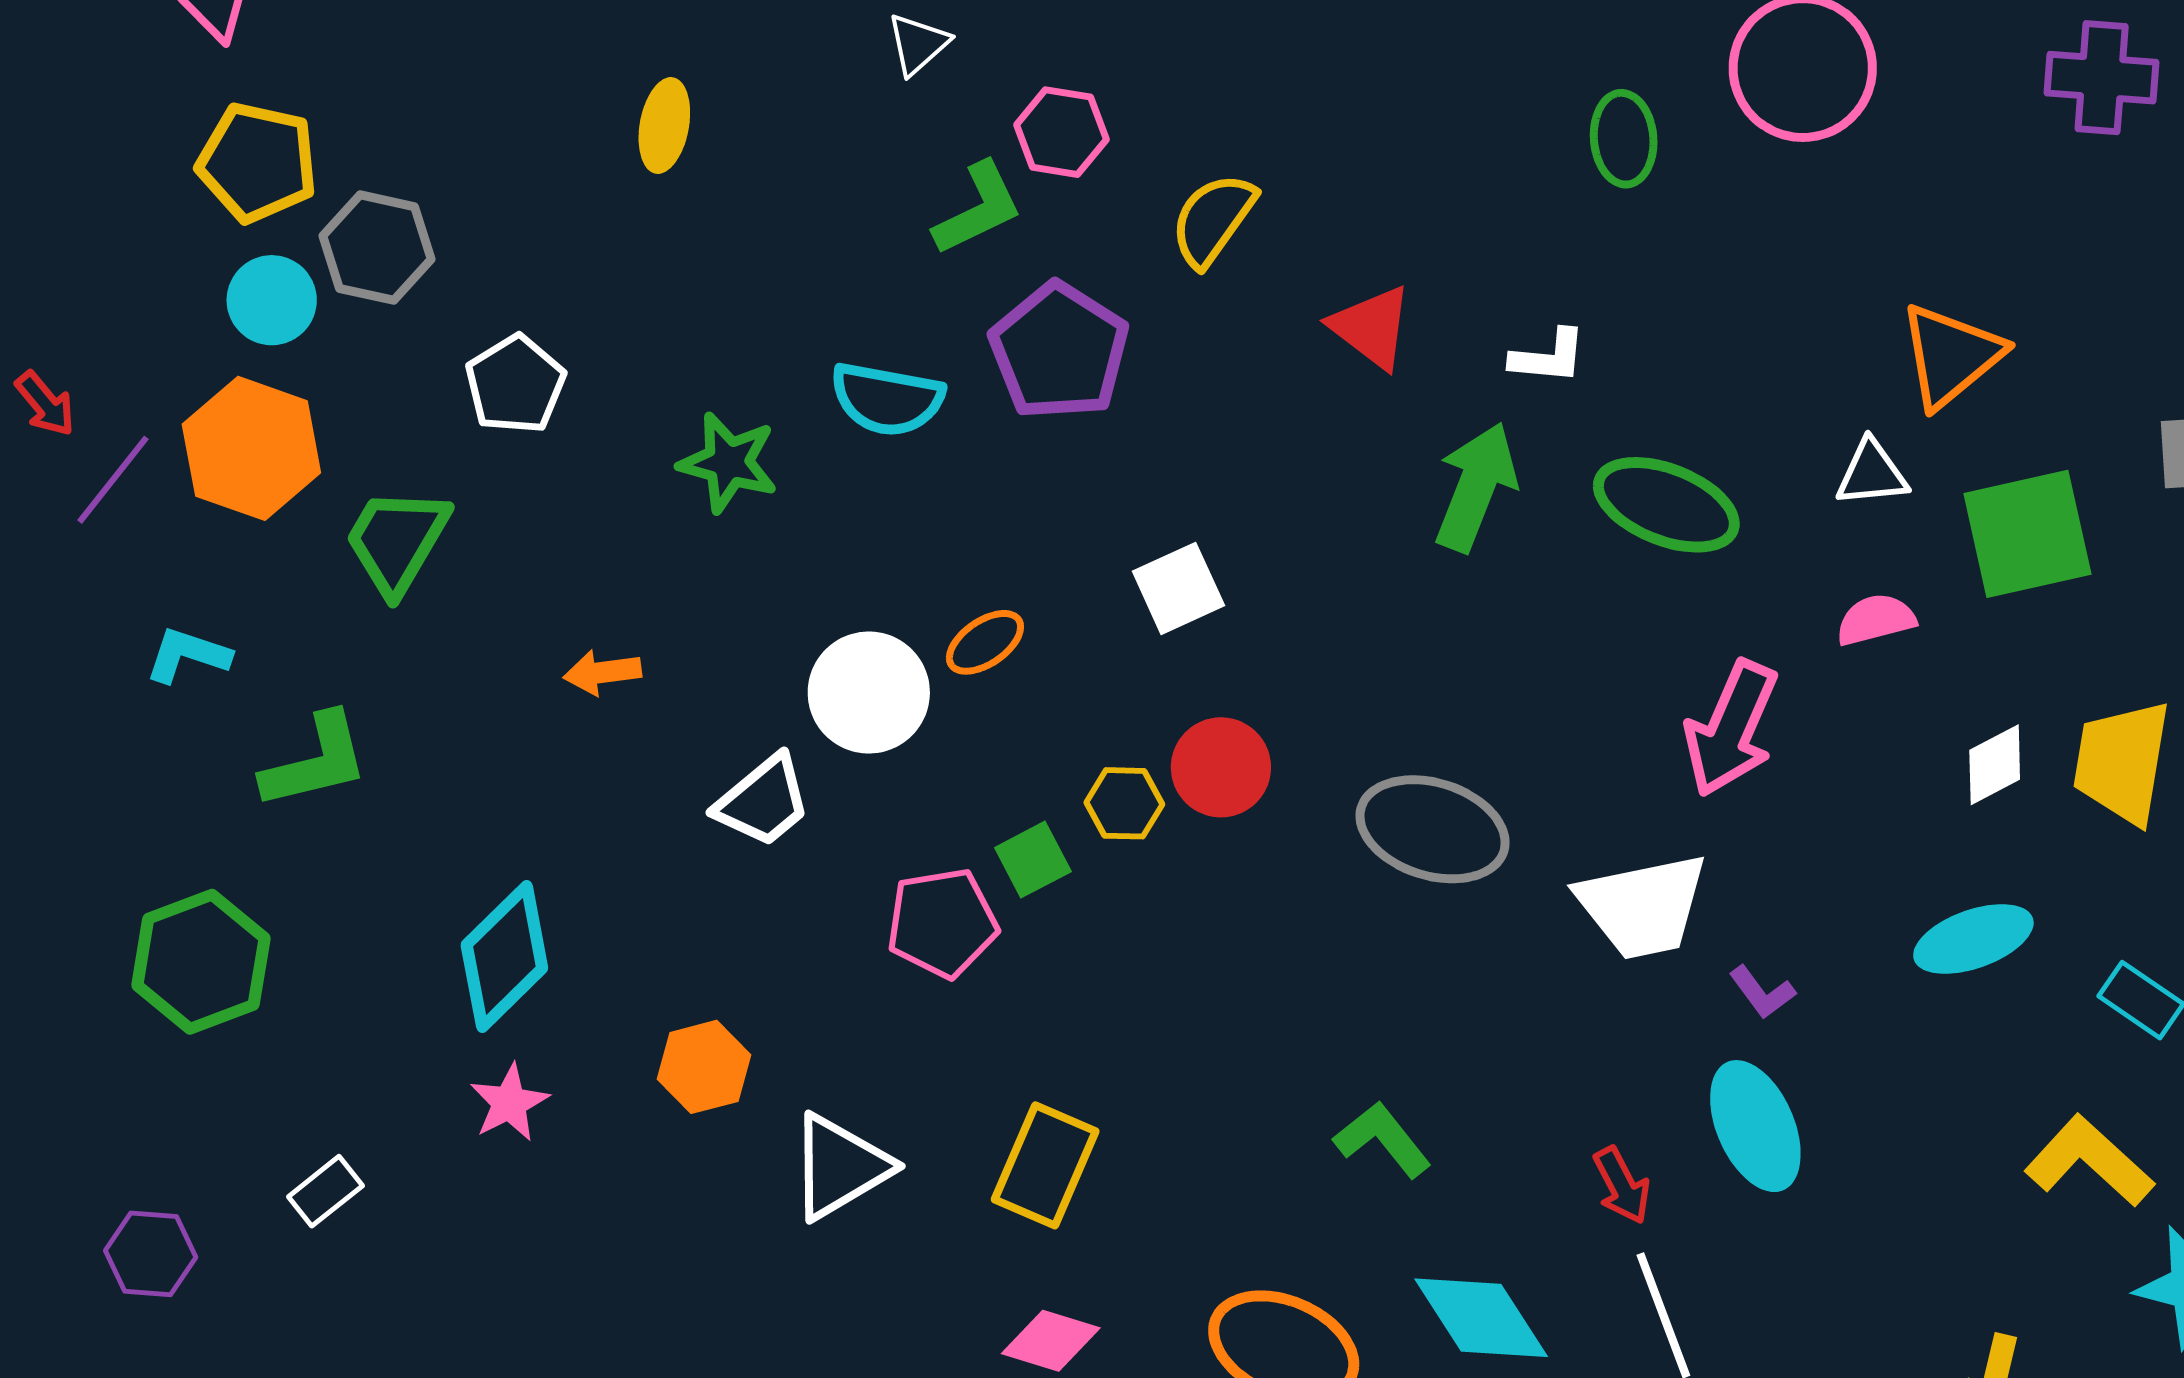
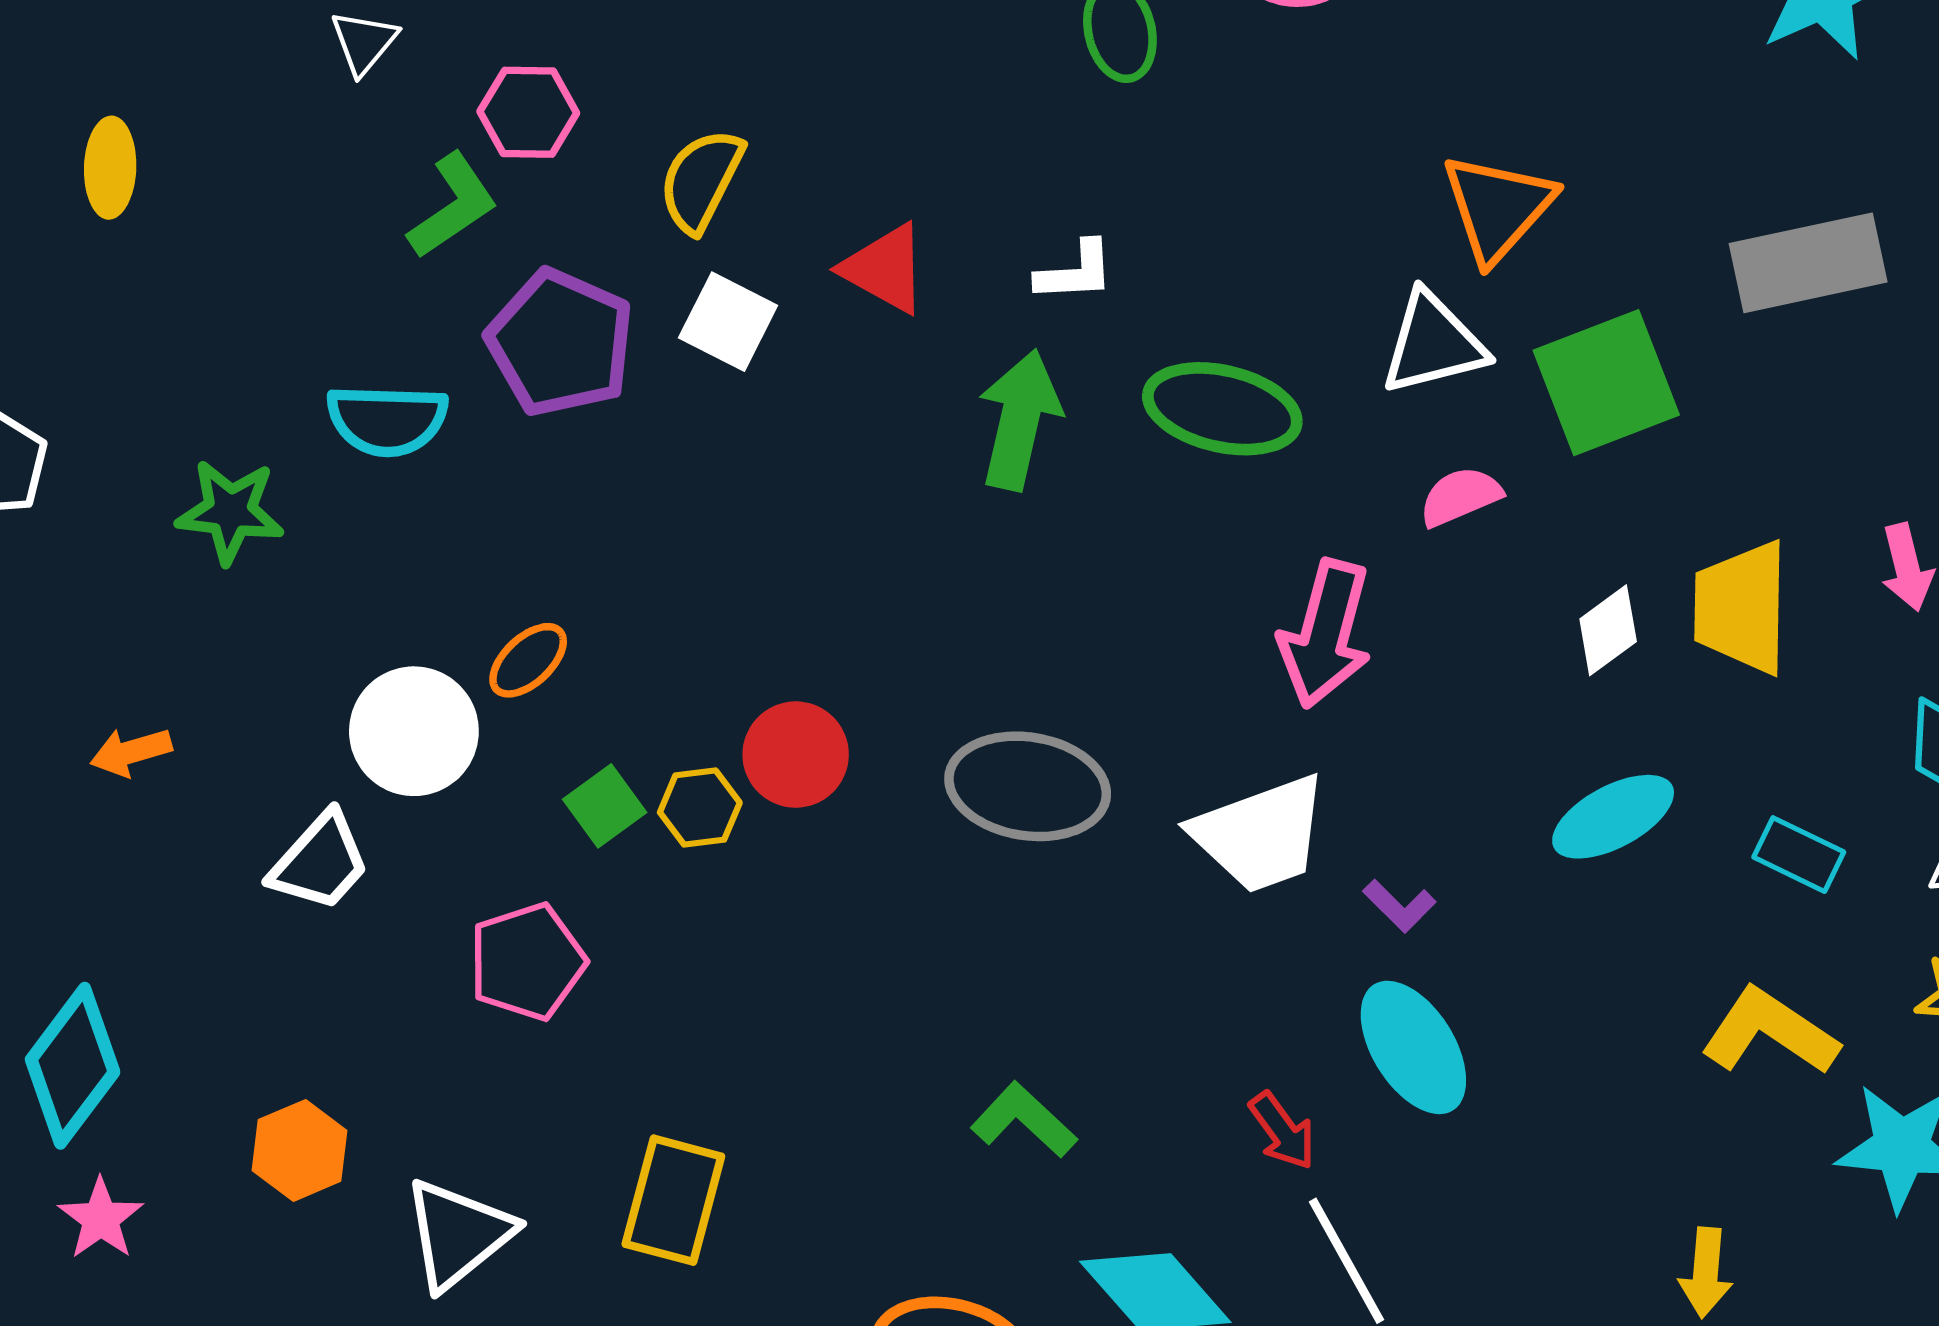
white triangle: (1872, 473) -> (1433, 343), size x1.4
white square: (1178, 588) -> (728, 322), moved, turned -30
green square: (1033, 860) -> (605, 806), moved

